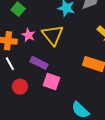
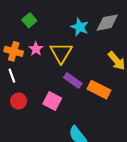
purple rectangle: (39, 63) -> (73, 81), moved

